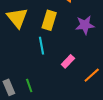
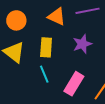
pink rectangle: (68, 61) -> (74, 84), size x1.6

